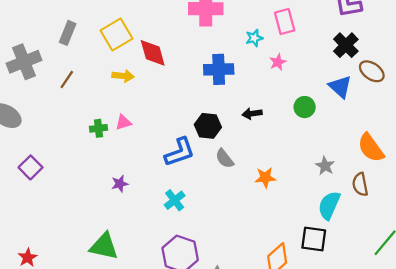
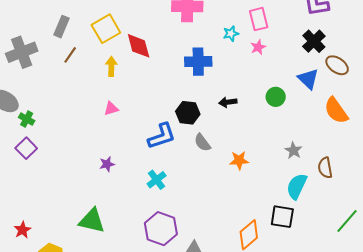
pink star: (278, 62) -> (258, 47), moved
yellow arrow: (123, 76) -> (111, 66), turned -96
brown line: (67, 80) -> (70, 55), moved
green cross: (98, 128) -> (27, 119), moved, turned 35
orange semicircle: (371, 148) -> (336, 111), moved

